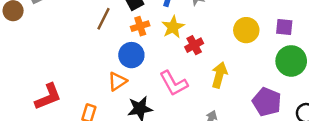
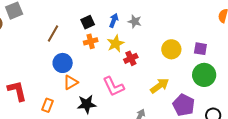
brown line: (103, 19) -> (53, 33), moved
blue circle: (131, 55) -> (63, 63), moved
yellow arrow: (219, 75) -> (160, 86), moved, turned 36
red L-shape: (48, 97) -> (17, 91), turned -85

